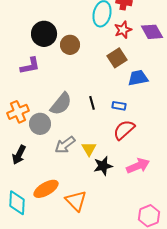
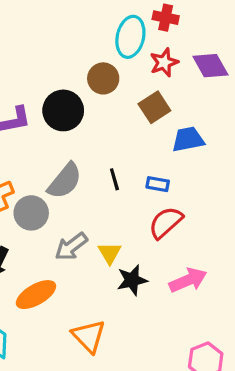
black circle: (44, 34) -> (63, 110), moved
brown circle: (70, 45) -> (103, 78), moved
orange ellipse: (46, 189) -> (36, 295), moved

